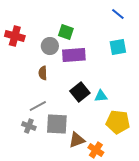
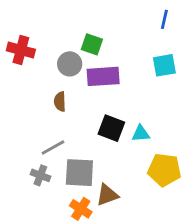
blue line: (118, 14) -> (164, 19), turned 64
black square: (80, 92) -> (111, 128), turned -30
orange cross: (96, 150) -> (81, 209), moved

